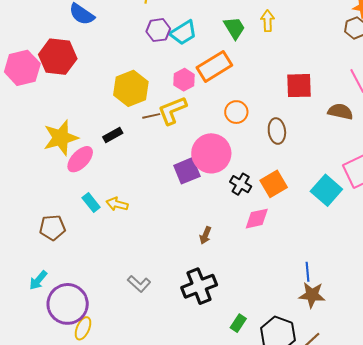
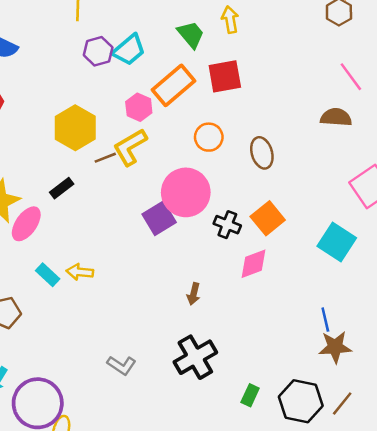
red square: (299, 86) -> (225, 76), moved
cyan square: (326, 190) -> (337, 242), moved

